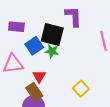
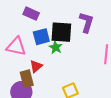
black square: (52, 34) -> (61, 32), turned -30

